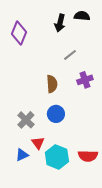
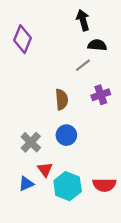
black semicircle: (82, 16) -> (97, 45), moved
black arrow: (60, 23) -> (83, 20), moved, turned 150

